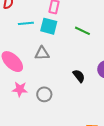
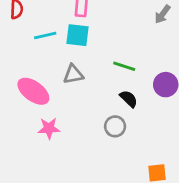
green line: (82, 31) -> (124, 66), moved
gray circle: (44, 94) -> (115, 126), moved

